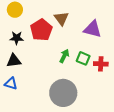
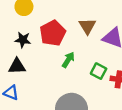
brown triangle: (61, 19) -> (87, 26), moved
green arrow: (64, 56) -> (68, 60), moved

